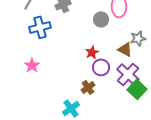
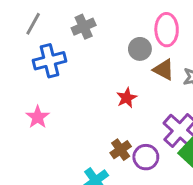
brown triangle: (125, 49) -> (164, 70), moved
purple circle: (101, 67) -> (146, 157), moved

